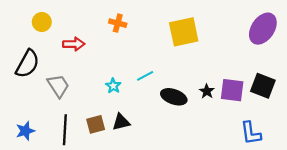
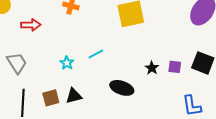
purple square: (232, 90) -> (175, 67), size x0.6
black ellipse: (174, 97) -> (122, 88), moved

